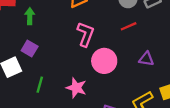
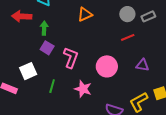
pink L-shape: (86, 34) -> (71, 58), moved
purple square: (30, 48) -> (47, 48), moved

